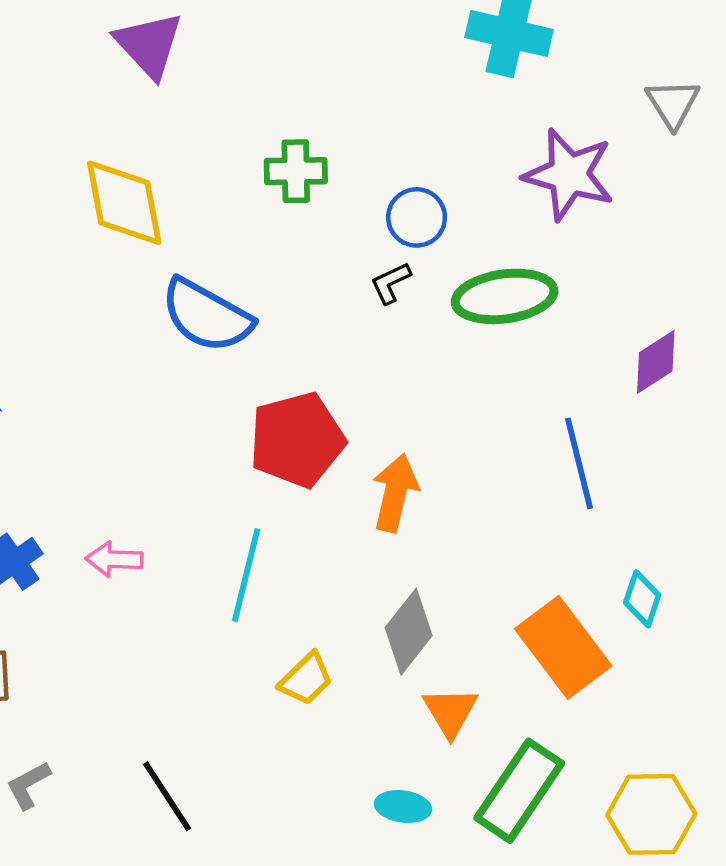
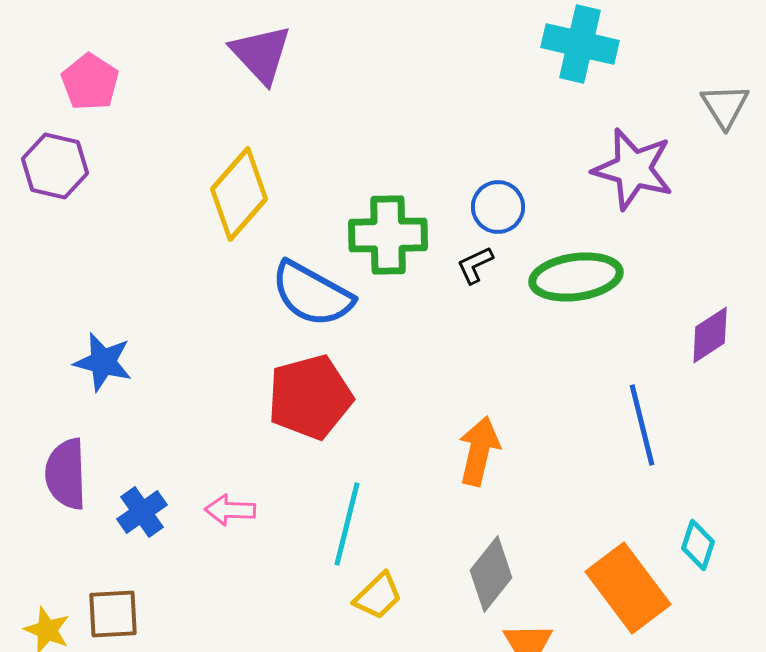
green cross: (296, 171) -> (388, 235), moved, size x1.4
yellow diamond: (124, 203) -> (239, 194), turned 52
red pentagon: (297, 440) -> (310, 397), moved
yellow trapezoid: (306, 679) -> (378, 596), moved

